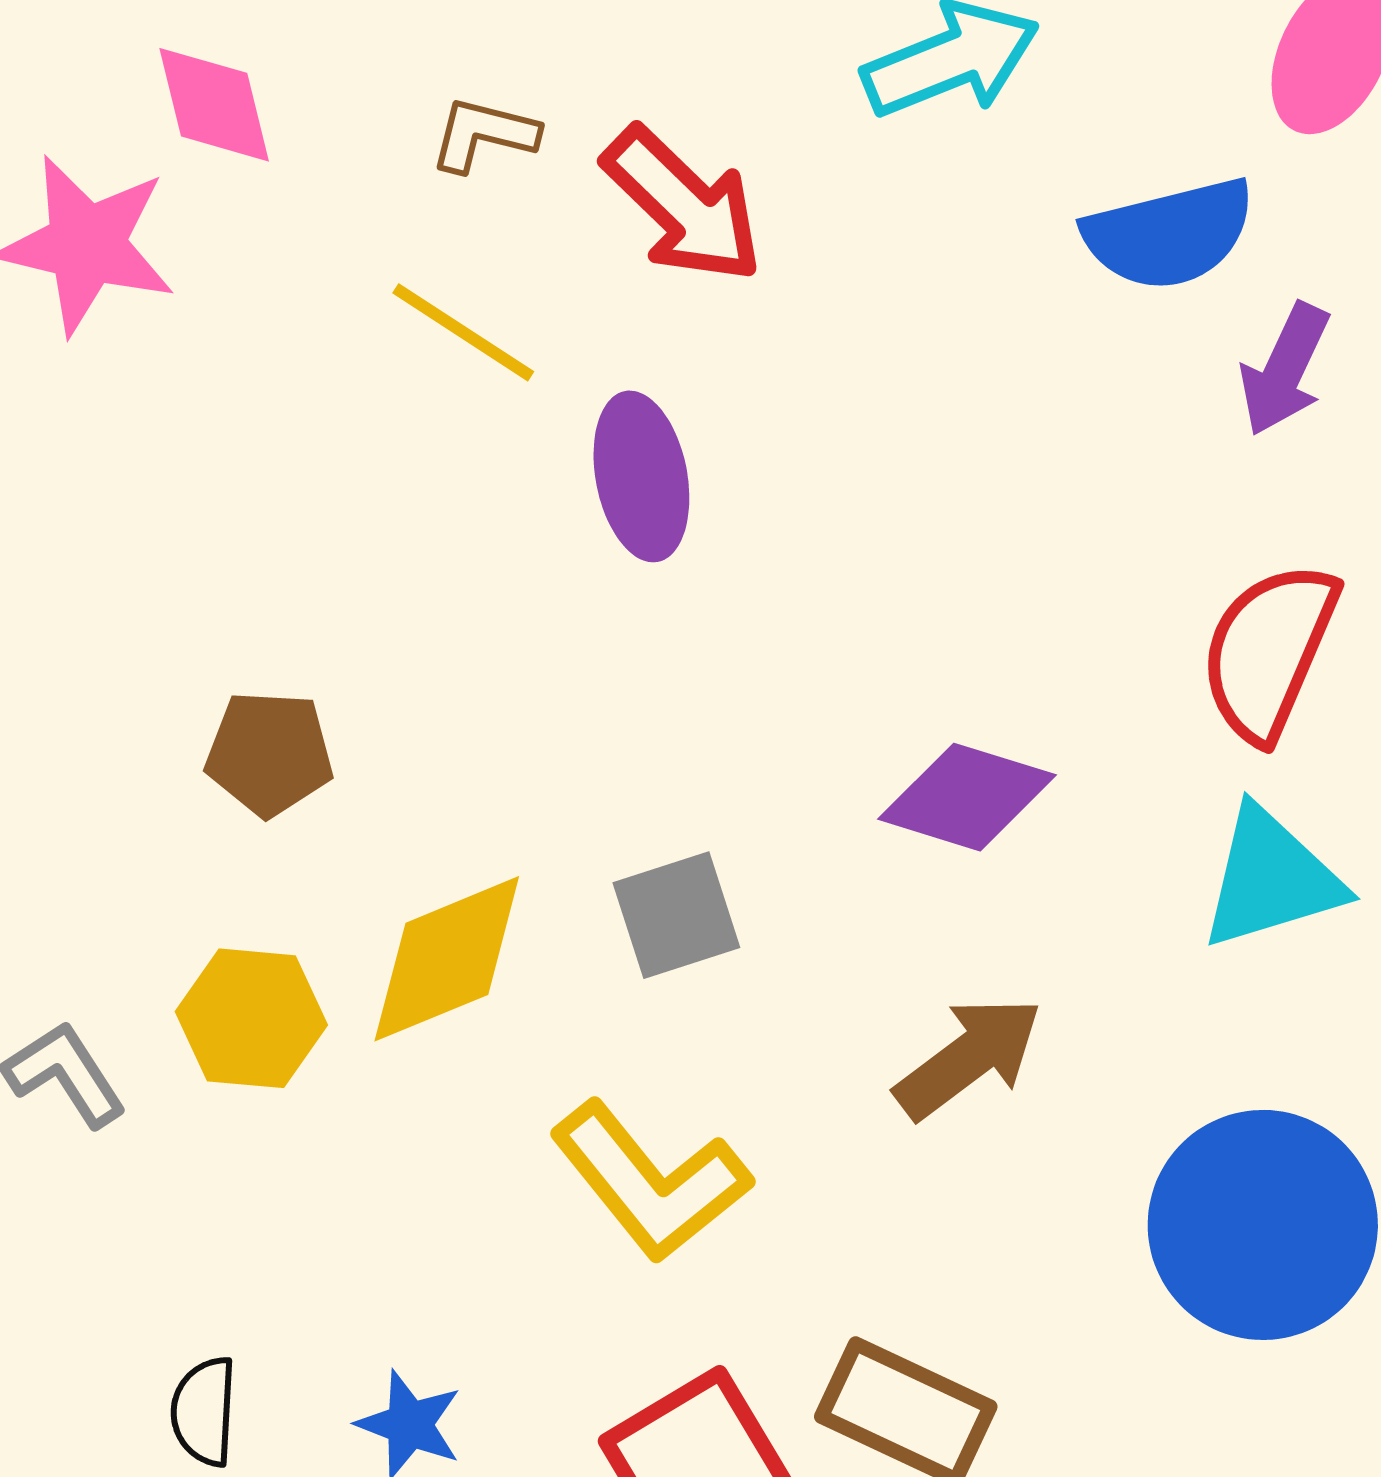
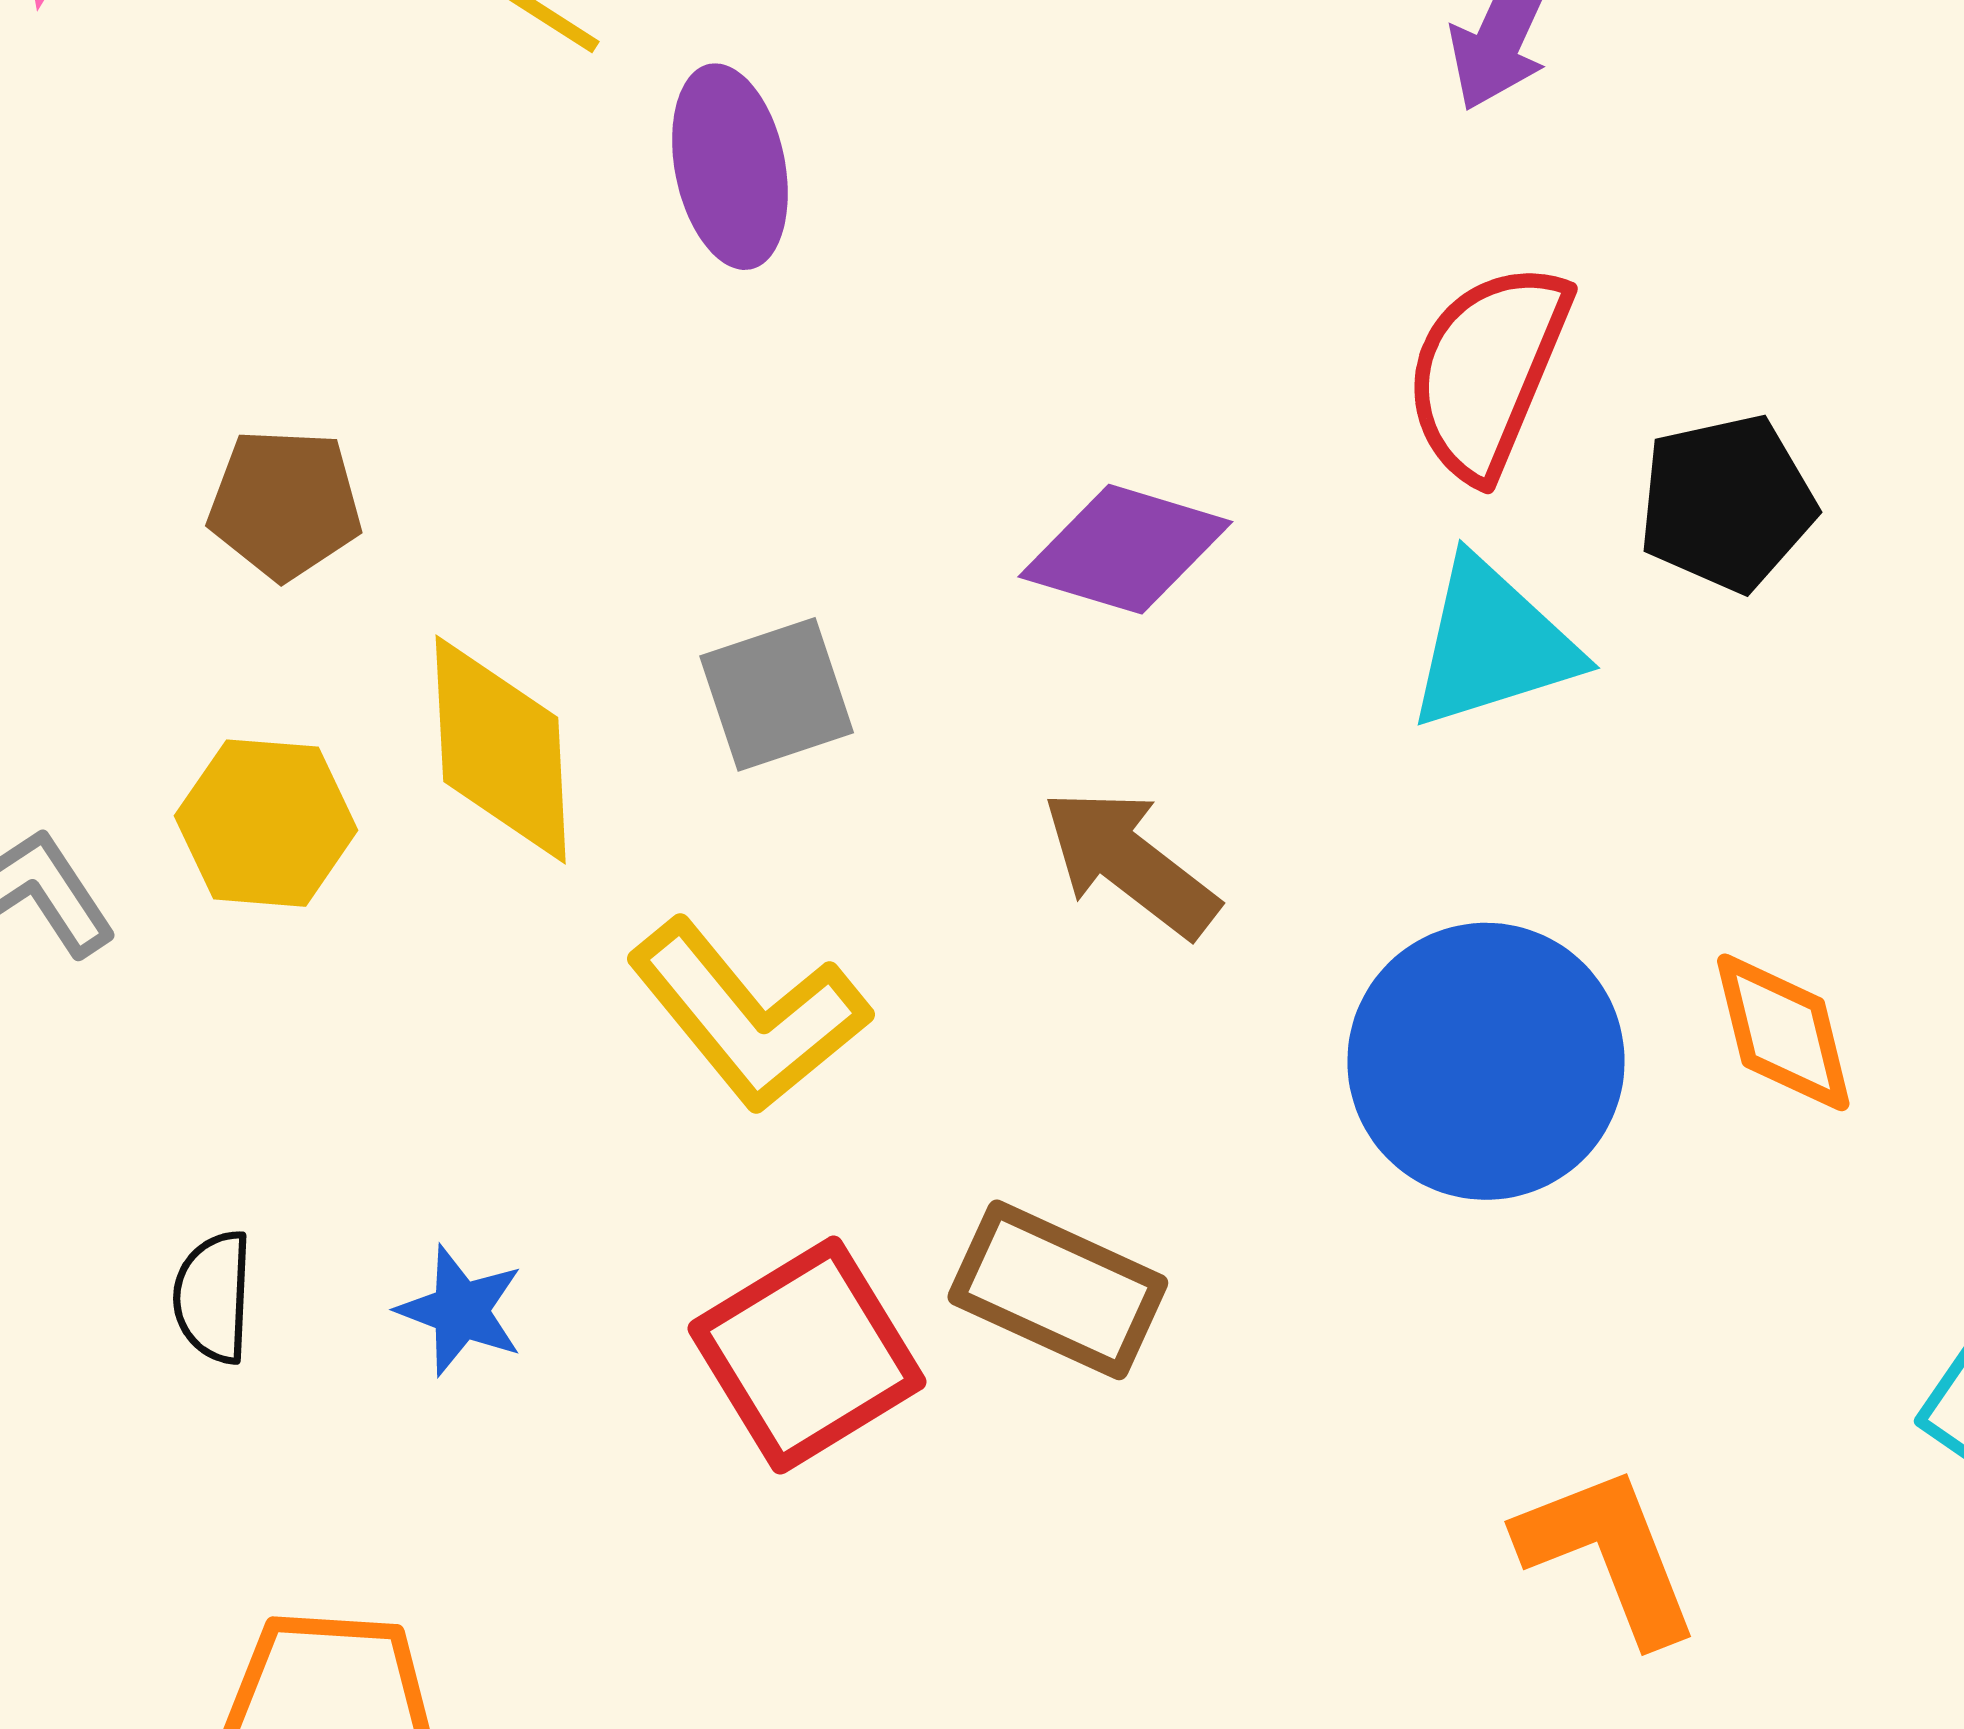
yellow diamond: (447, 959) -> (501, 749), turned -70
brown arrow: (969, 1058) -> (1130, 863), turned -105

